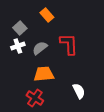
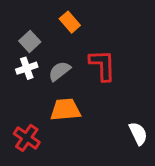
white semicircle: (79, 91) -> (138, 134), moved
red cross: (35, 98) -> (27, 138), moved

